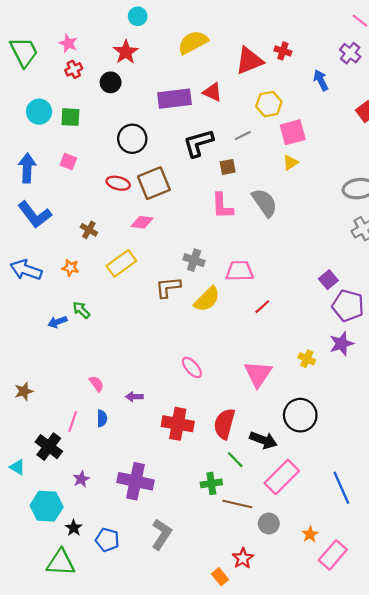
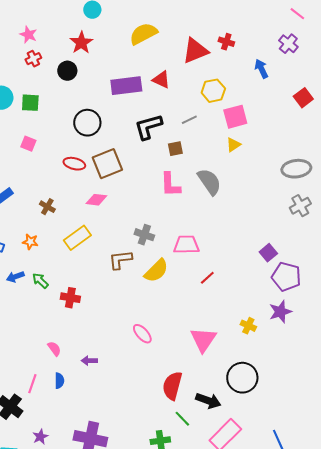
blue arrow: (57, 322) -> (15, 277), moved
red cross: (178, 424) -> (70, 298), moved, size x0.7

